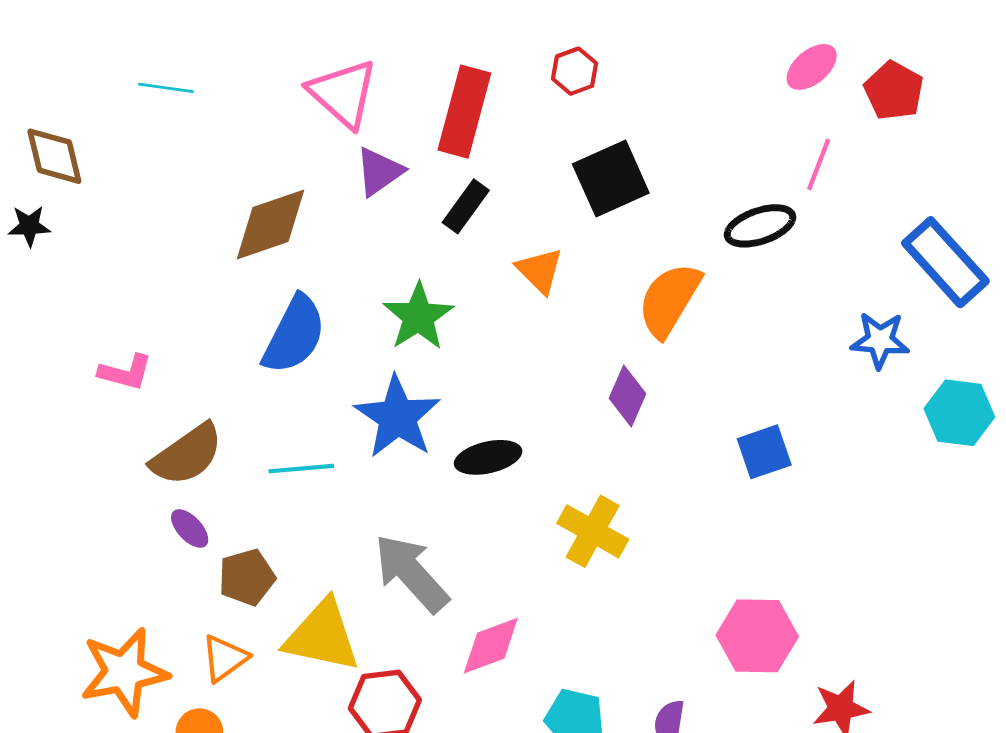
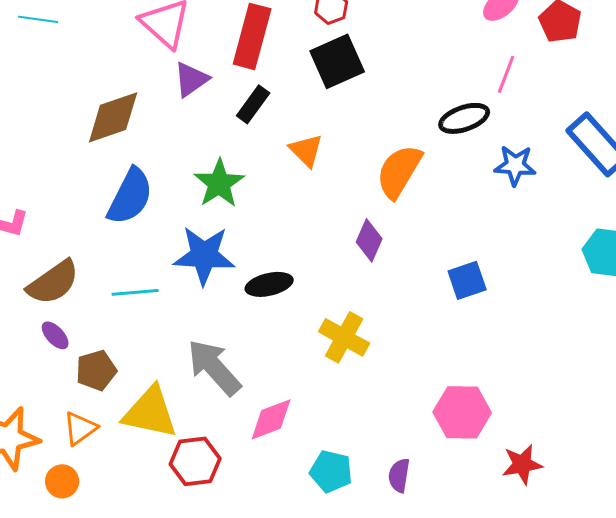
black square: (611, 178) -> (337, 61), moved
blue star: (880, 340) -> (515, 165), moved
blue star: (397, 417) -> (204, 255), turned -30

